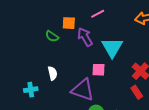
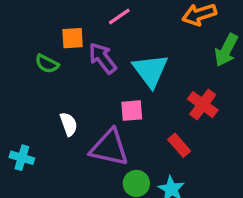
white semicircle: (52, 73) -> (69, 124), moved
cyan cross: (31, 90) -> (22, 158), turned 32
red rectangle: (137, 92) -> (179, 145), moved

